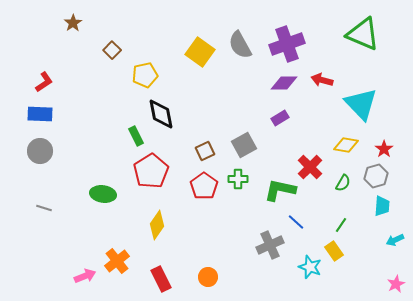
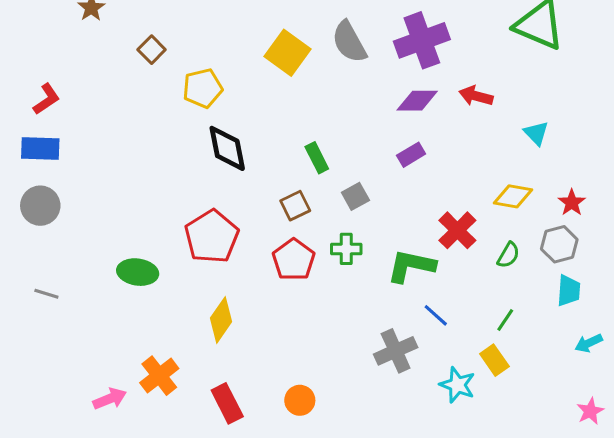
cyan triangle: (361, 104) -> (536, 133), size x0.5
green rectangle: (136, 136) -> (317, 158), moved
gray square: (244, 145) -> (355, 196), size x0.7

